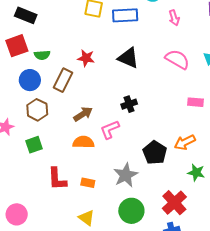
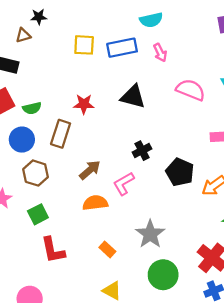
pink arrow: (174, 18) -> (160, 53), moved
black pentagon: (155, 153) -> (180, 172), moved
red L-shape: (57, 179) -> (53, 250), moved
orange rectangle: (88, 183) -> (107, 249), turned 40

